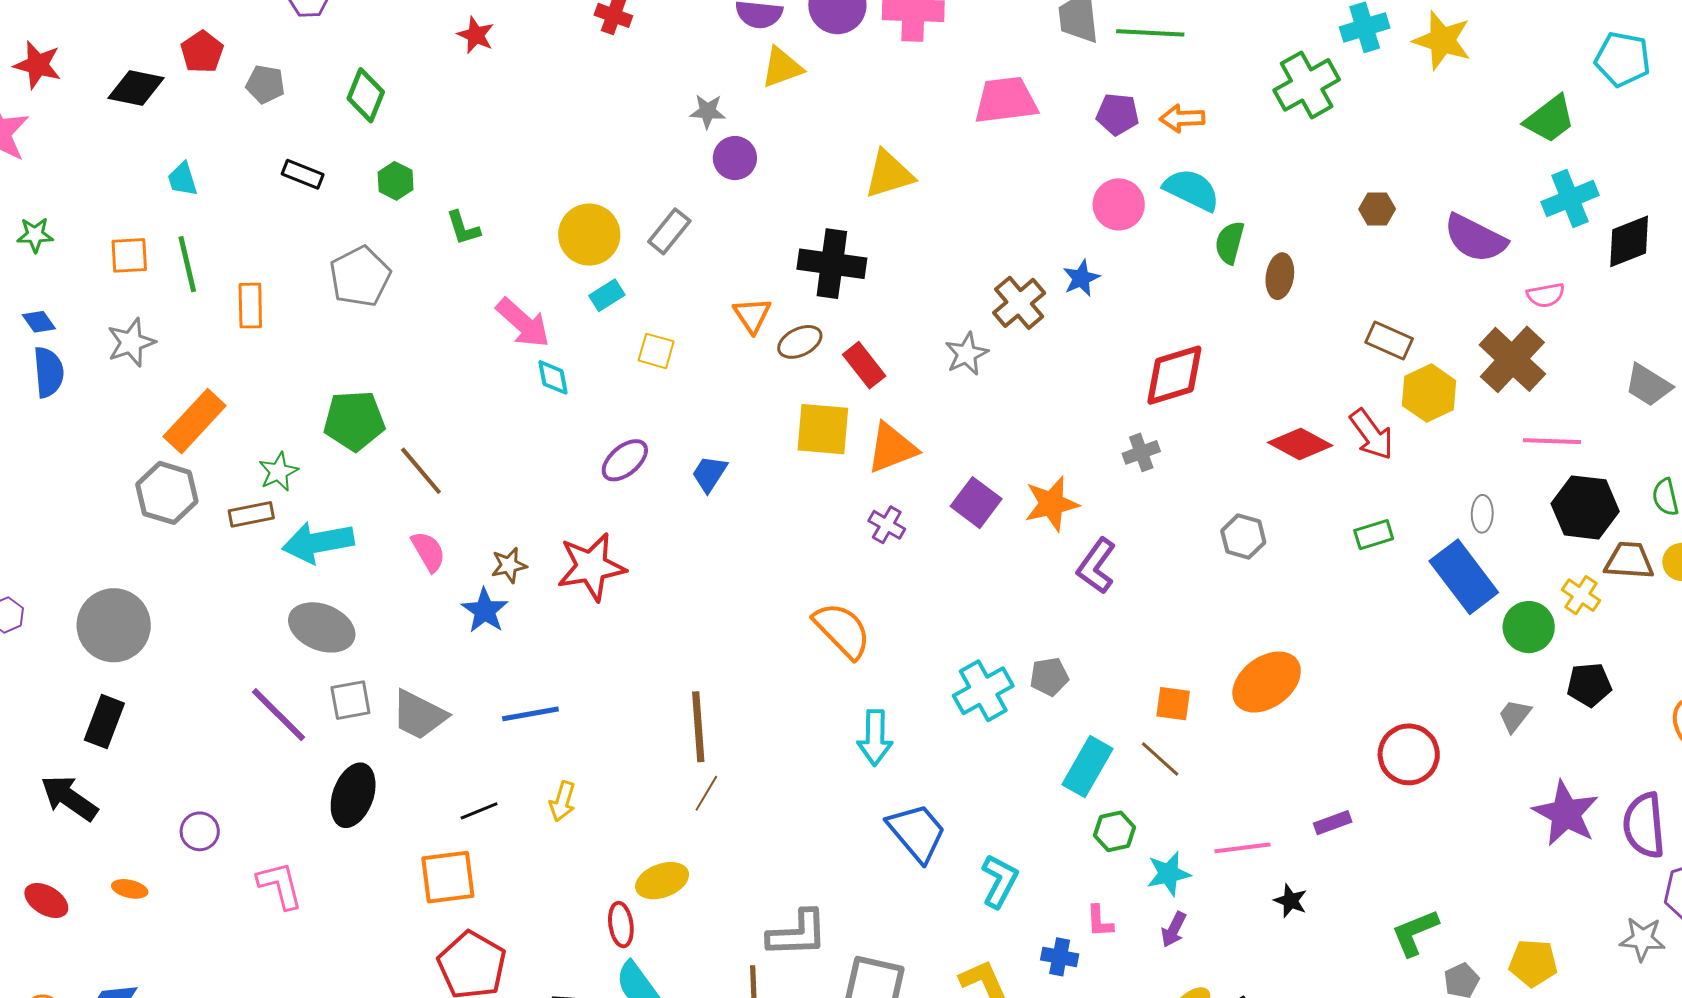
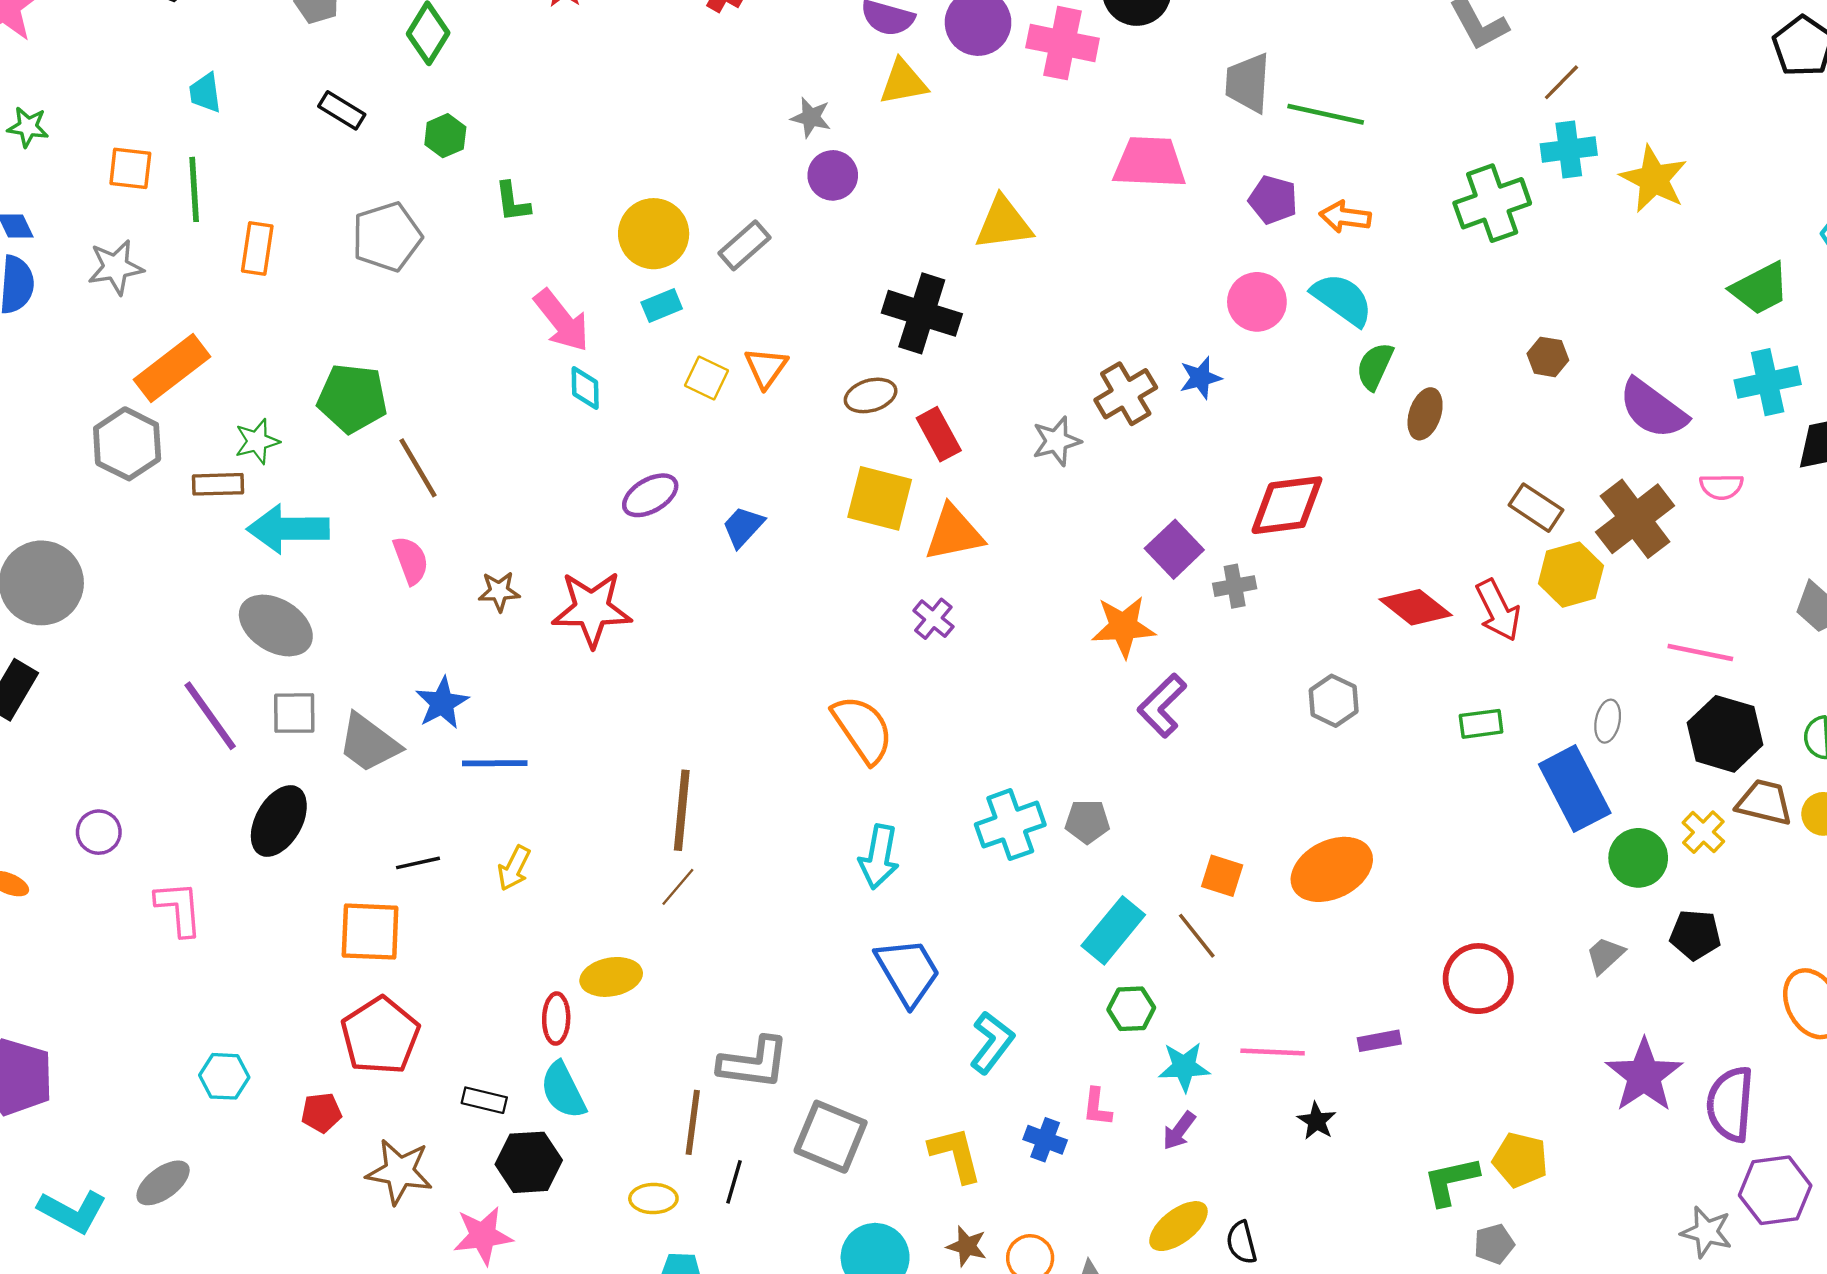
orange triangle: (752, 315) -> (766, 368), moved
brown cross: (1512, 359) -> (1635, 519), moved
purple square: (976, 503) -> (1174, 549), moved
blue star: (485, 611) -> (442, 703), moved
yellow pentagon: (1533, 963) -> (1520, 1160), moved

